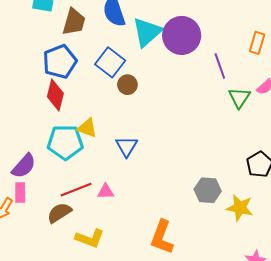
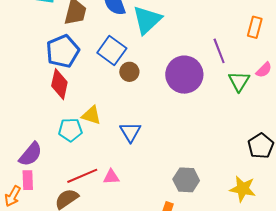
purple circle: (182, 35) -> (184, 75), moved
cyan pentagon: (65, 142) -> (70, 130), size x0.7
gray hexagon: (208, 190) -> (186, 180), moved

